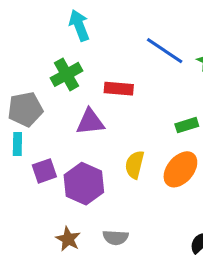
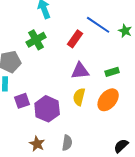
red rectangle: (119, 89) -> (75, 39), moved, turned -60
purple triangle: (90, 122) -> (80, 71), moved
gray semicircle: (116, 237) -> (67, 143), turned -84

